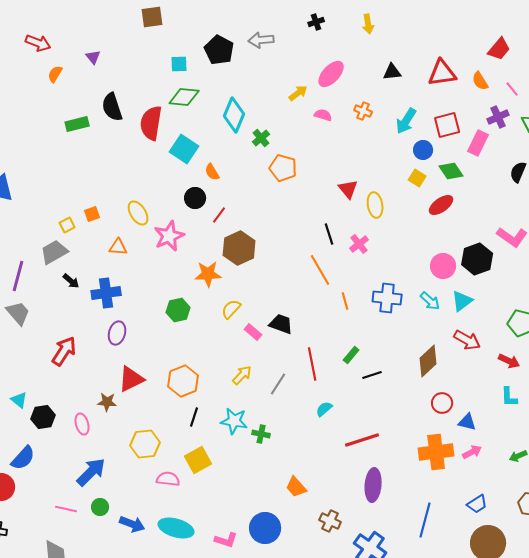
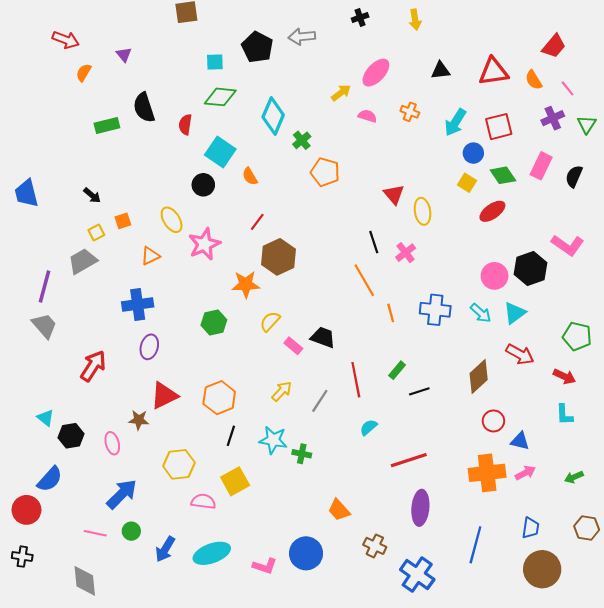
red semicircle: (151, 123) -> (185, 124), size x0.6
pink rectangle: (478, 143) -> (541, 166), moved
black circle: (195, 198) -> (203, 185), moved
orange triangle: (118, 247) -> (150, 256), turned -30
black arrow: (71, 281) -> (92, 195), moved
blue trapezoid: (477, 504) -> (531, 528), turned -50
blue arrow: (132, 524) -> (165, 549), turned 100
cyan ellipse: (176, 528) -> (212, 553), turned -36

